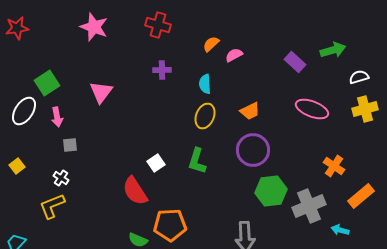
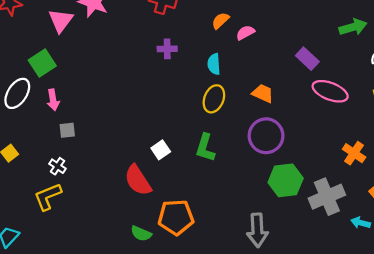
purple rectangle: (295, 62) -> (307, 59), moved
pink triangle: (101, 92) -> (61, 21), moved
orange trapezoid: (250, 111) -> (263, 93), turned -130

